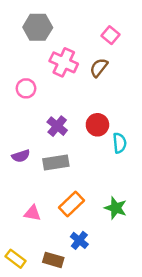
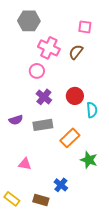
pink square: (110, 35) -> (85, 27), turned -32
pink circle: (26, 88) -> (37, 71), moved
orange rectangle: (71, 204) -> (70, 138), moved

